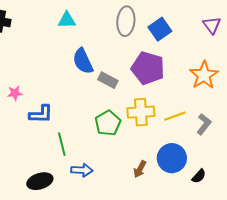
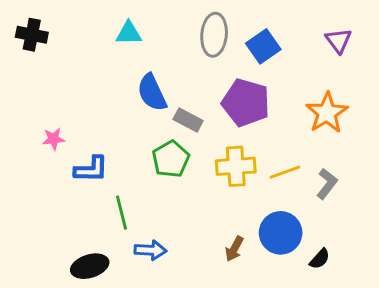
green pentagon: (108, 123) -> (171, 159), moved

